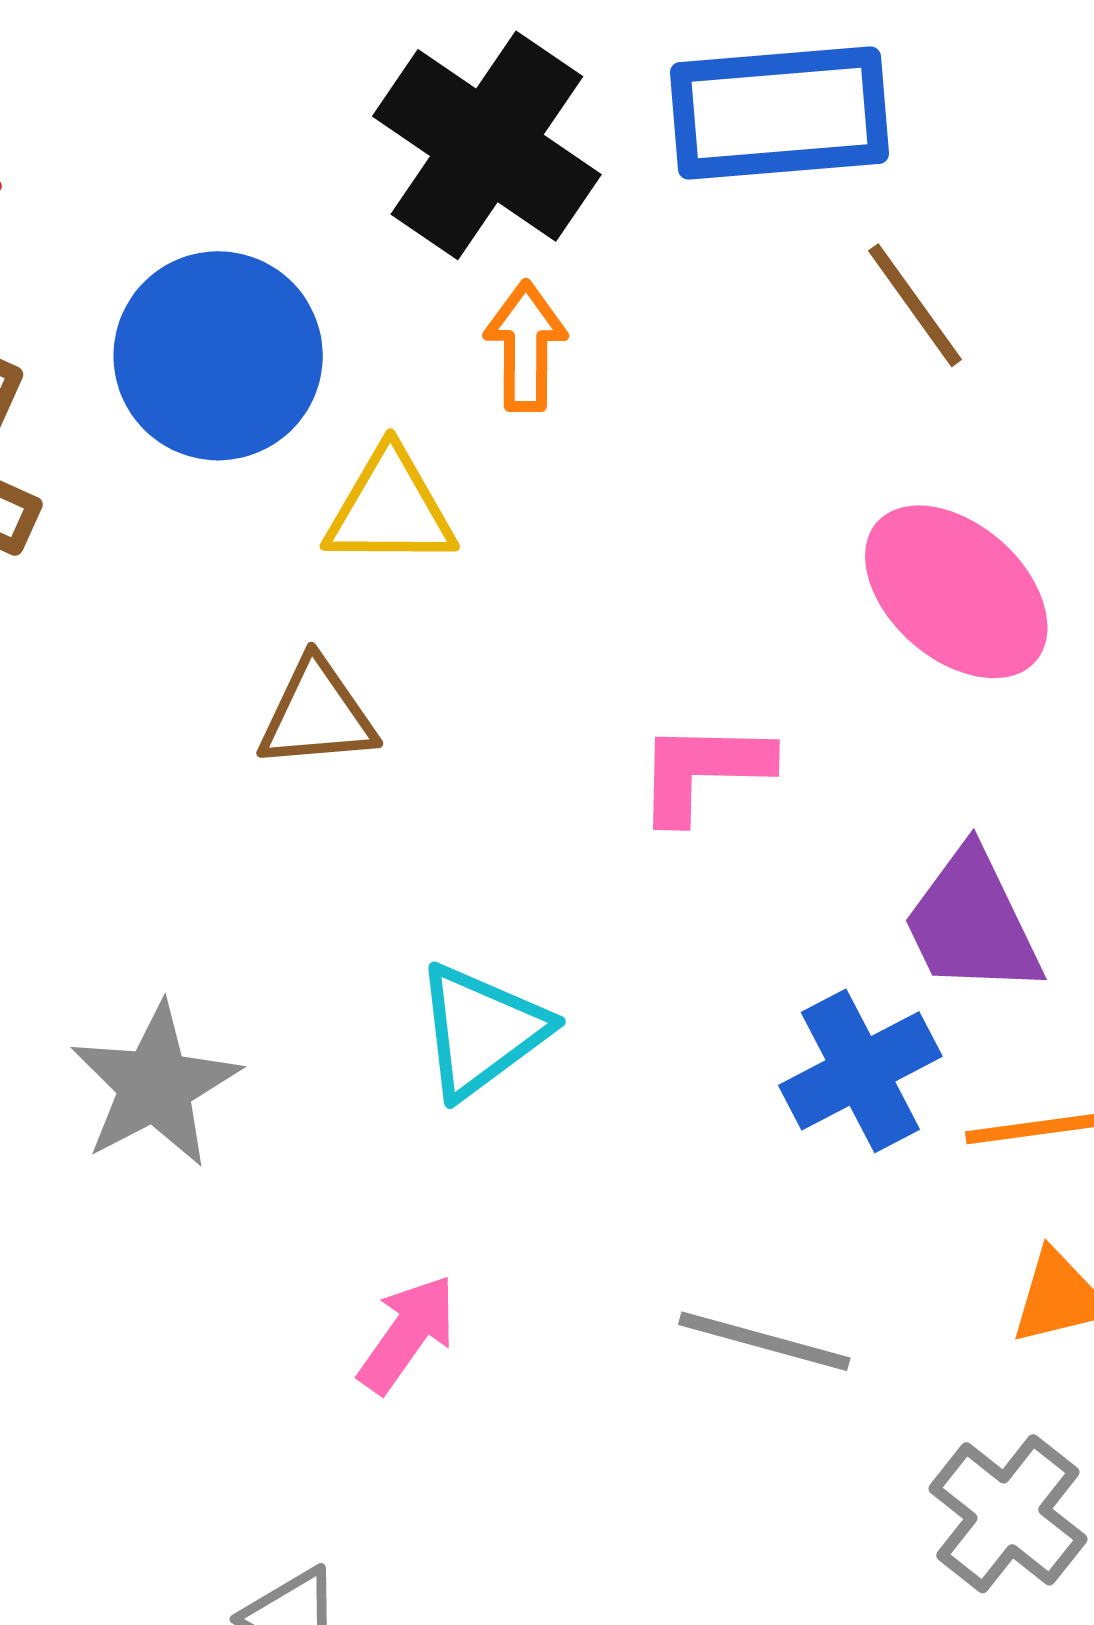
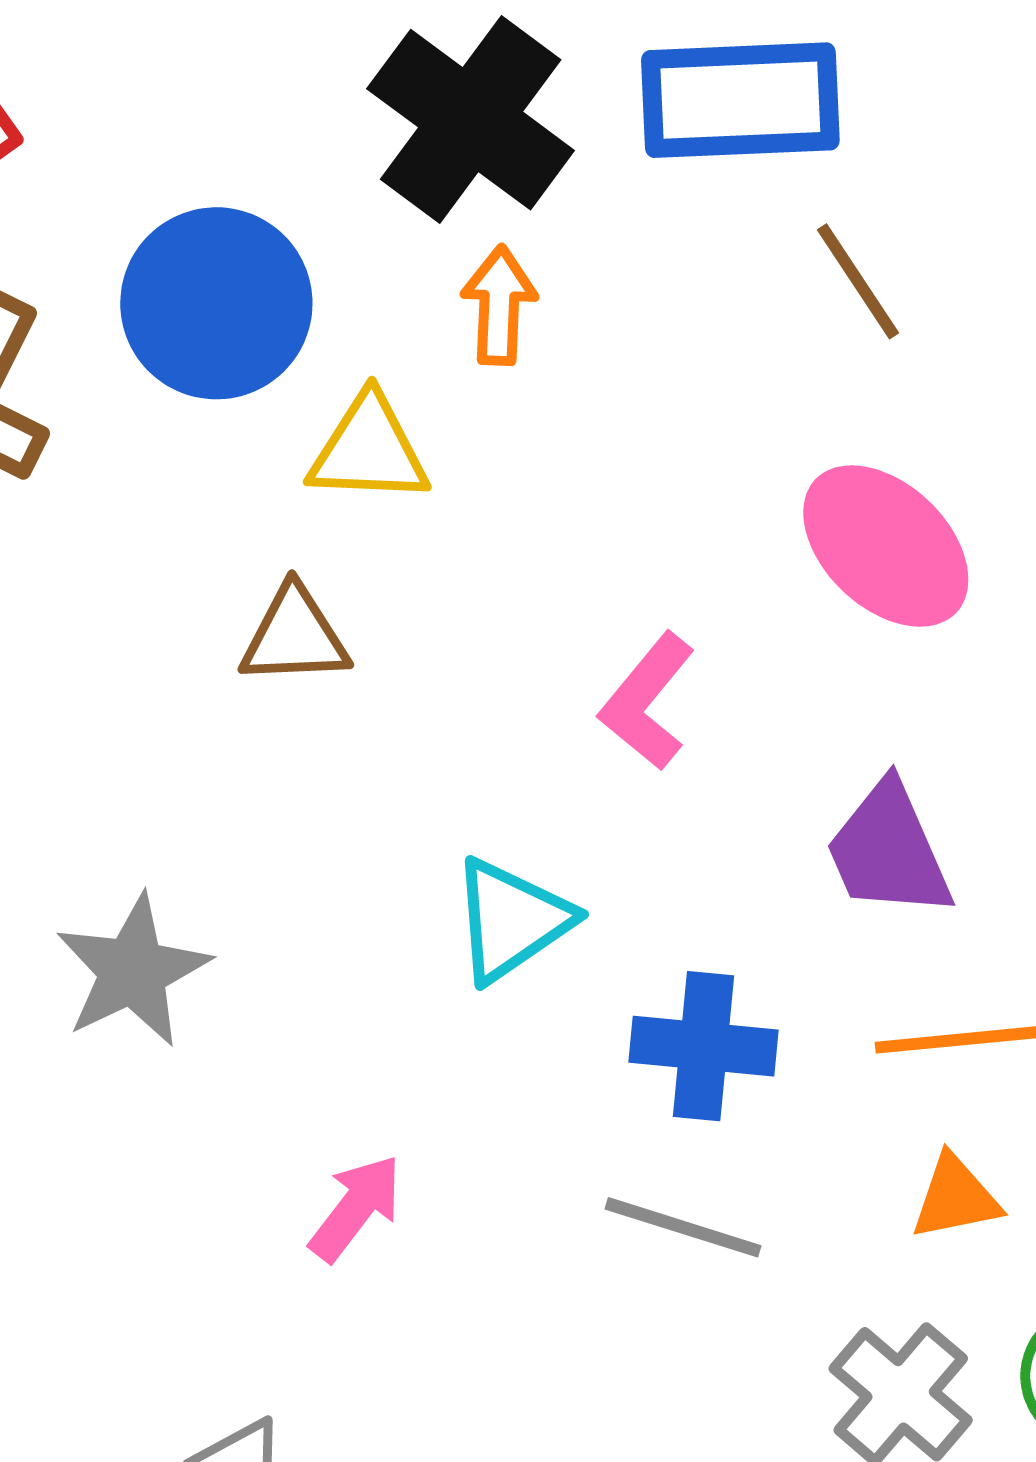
pink L-shape: (703, 771) -> (647, 702), turned -54
cyan triangle: (481, 1031) -> (511, 920), moved
blue cross: (860, 1071) -> (704, 1046), moved, turned 31

